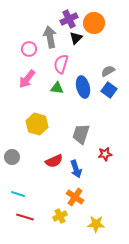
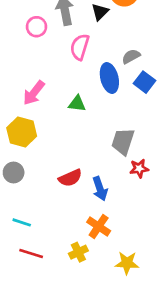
gray semicircle: (108, 71) -> (131, 56), moved
pink arrow: (27, 79) -> (34, 93), moved
green triangle: (57, 88) -> (77, 104), moved
yellow hexagon: (37, 124) -> (22, 132), moved
gray trapezoid: (81, 134) -> (123, 141), moved

